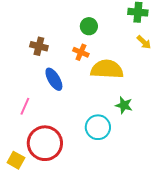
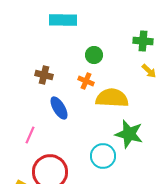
green star: (124, 105) -> (129, 134), size x1.6

